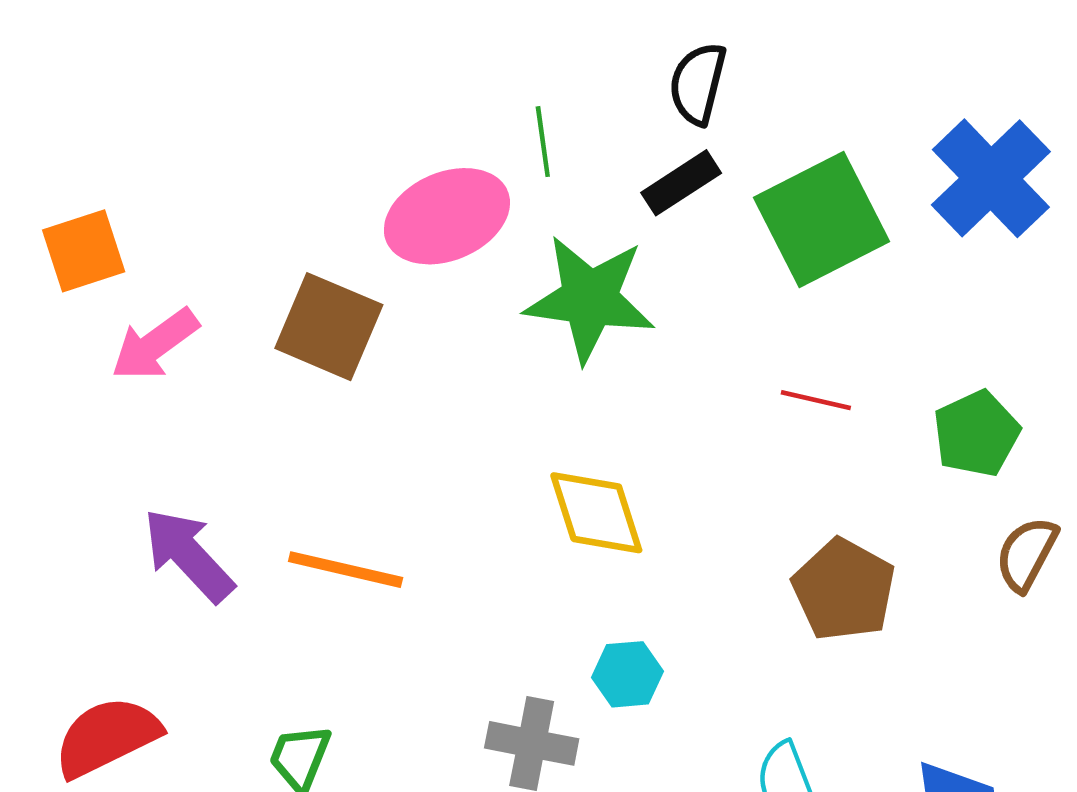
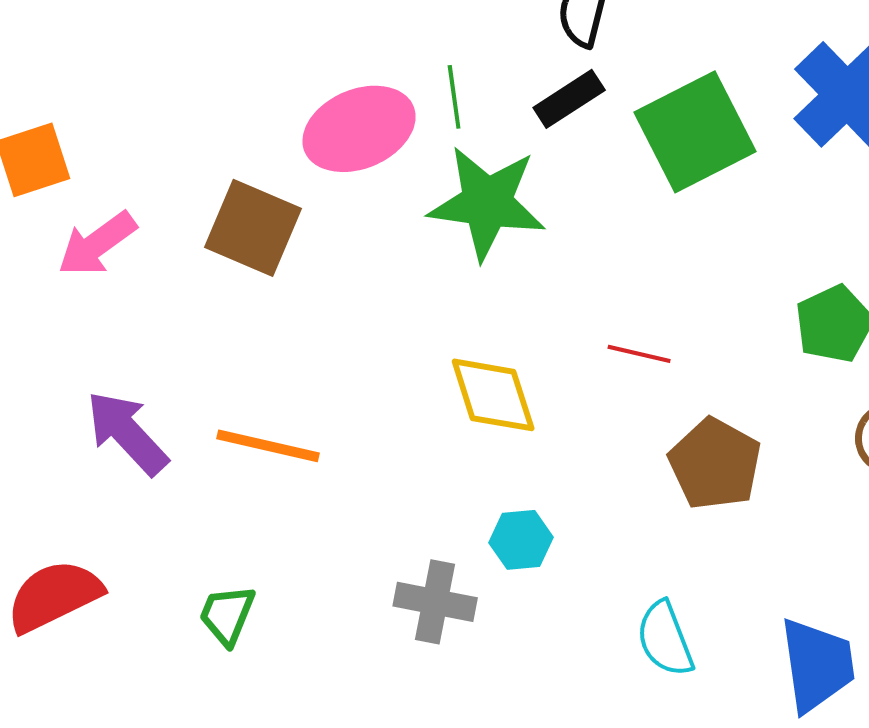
green line: (543, 142) -> (454, 97), moved
red line: (816, 400) -> (639, 354), moved

